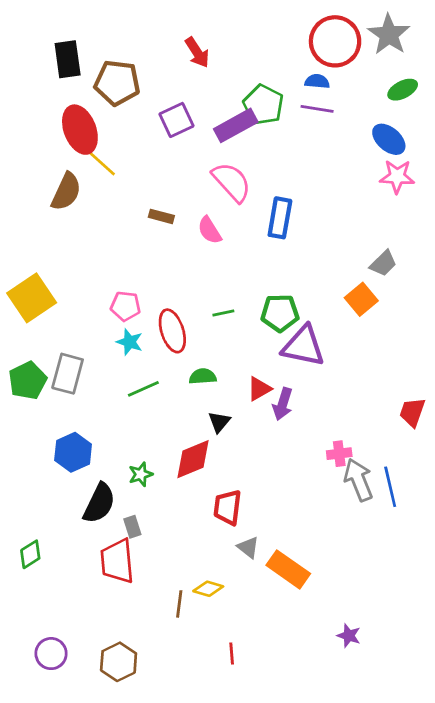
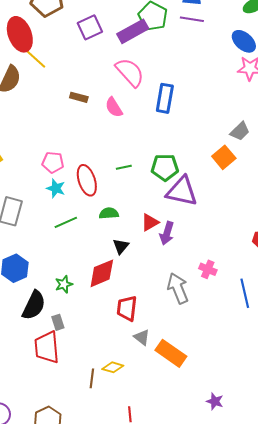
pink cross: (339, 454) -> (208, 269), turned 30
gray arrow: (358, 480) -> (178, 288), moved

